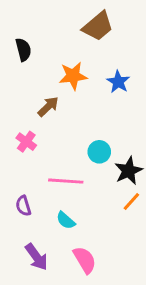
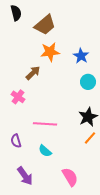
brown trapezoid: (98, 26) -> (45, 25), moved
black semicircle: (23, 50) -> (16, 13), moved
cyan circle: (99, 152) -> (88, 82), moved
pink semicircle: (85, 260) -> (70, 177), moved

